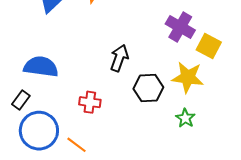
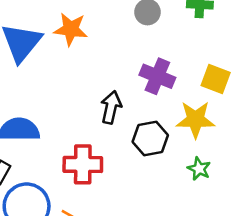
purple cross: (180, 27) -> (157, 76), moved
red cross: (90, 102) -> (83, 164), size x1.5

